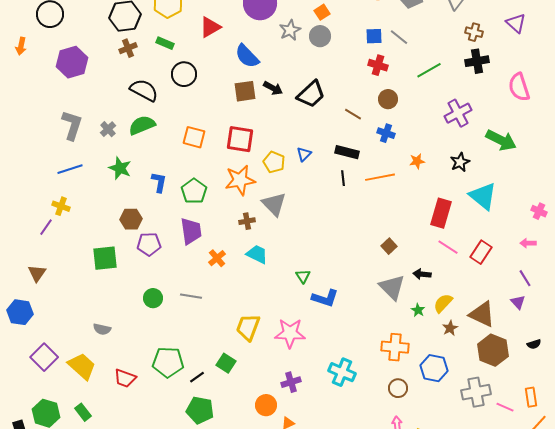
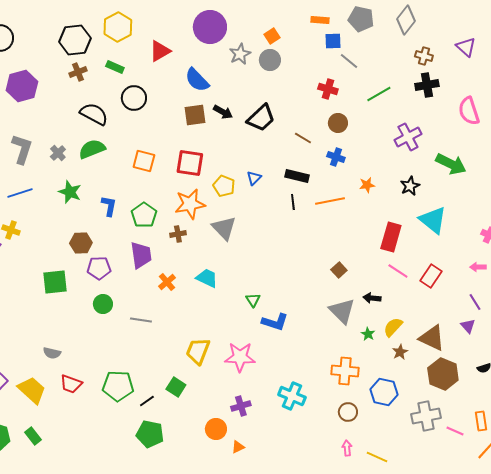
blue square: (374, 36) -> (333, 41), moved
brown cross: (247, 221) -> (178, 234), moved
green circle: (153, 298) -> (103, 304), moved
red trapezoid: (125, 378) -> (71, 384), moved

